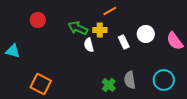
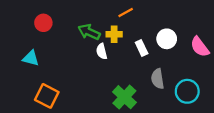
cyan triangle: (13, 51) -> (31, 58), moved
gray semicircle: (130, 80) -> (158, 79), moved
green cross: (109, 85) -> (124, 97), size x1.5

